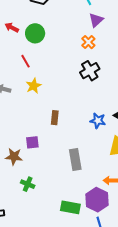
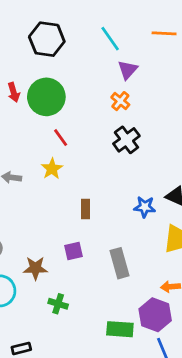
red arrow: (12, 28) -> (14, 92), turned -128
green circle: (35, 33) -> (46, 97), size x1.4
red line: (25, 61) -> (61, 138), moved
purple square: (32, 142) -> (73, 251), moved

